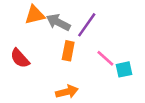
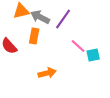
orange rectangle: (68, 51) -> (34, 36), moved

